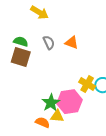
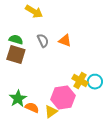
green star: (51, 103) -> (18, 99), moved
yellow triangle: (57, 116) -> (51, 112), turned -40
orange semicircle: (43, 122) -> (32, 108), moved

